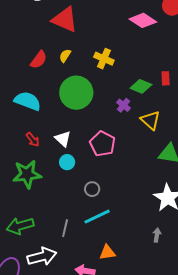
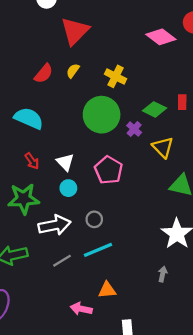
red triangle: (65, 20) -> (75, 31), turned 48
green circle: (76, 93) -> (102, 115), moved
gray line: (65, 228) -> (62, 261), turned 42
white arrow: (42, 257) -> (55, 225), moved

